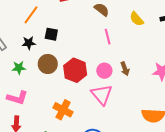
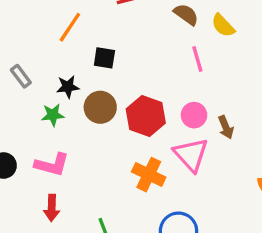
yellow semicircle: (137, 19) -> (223, 25), moved
black star: (29, 43) -> (68, 87), moved
brown arrow: (125, 69) -> (226, 127), moved
orange cross: (63, 110) -> (149, 175), moved

